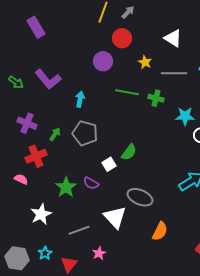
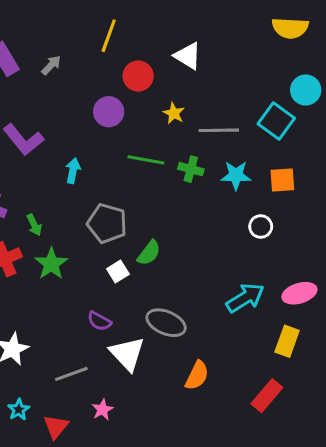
gray arrow: (128, 12) -> (51, 65), moved
white triangle: (173, 38) -> (188, 56), moved
cyan star: (185, 116) -> (236, 175), moved
gray pentagon: (85, 133) -> (107, 223), moved
green arrow: (55, 134) -> (34, 225), turned 120
purple semicircle: (91, 183) -> (99, 321), moved
green star: (66, 187) -> (51, 264), moved

